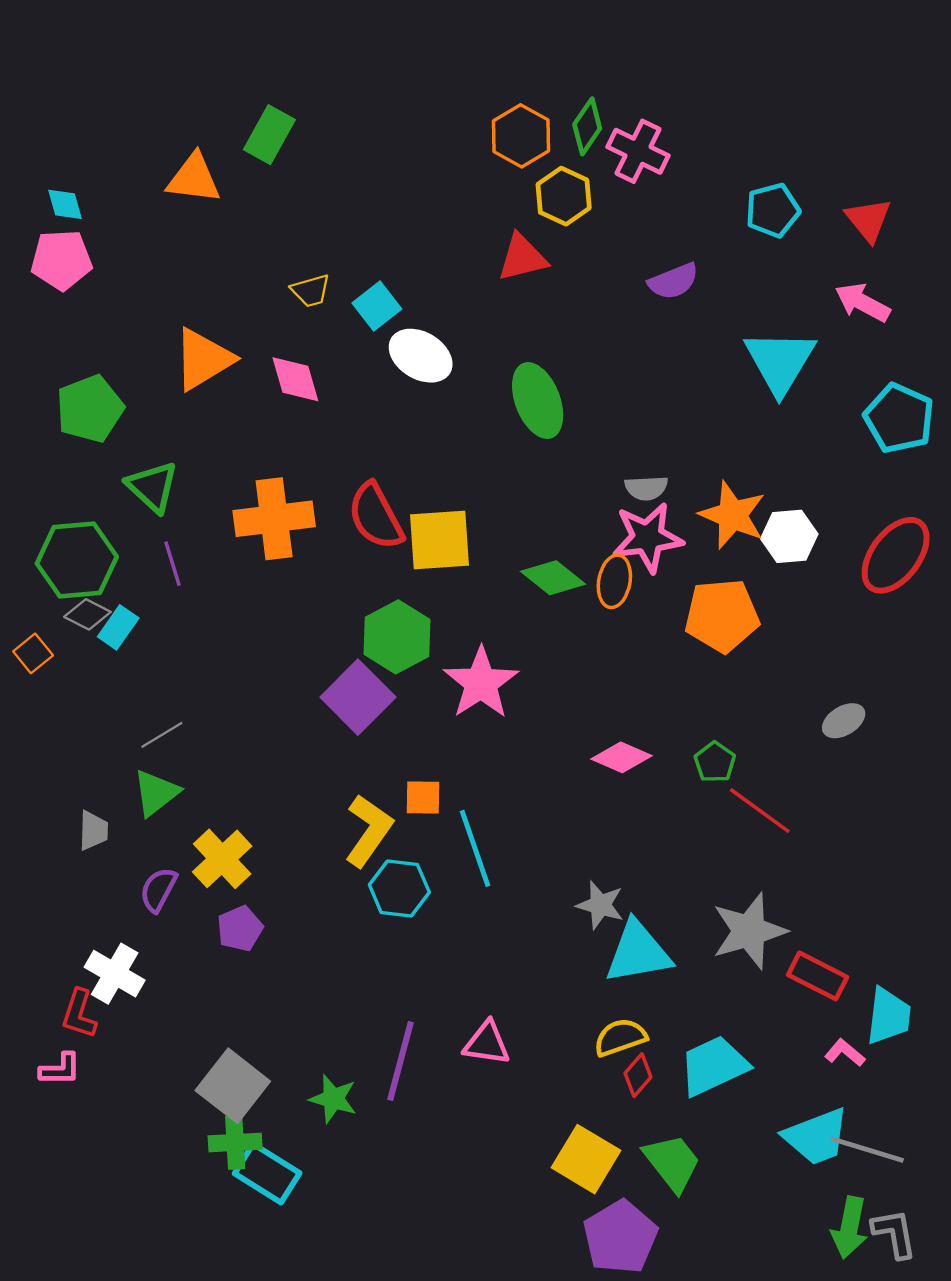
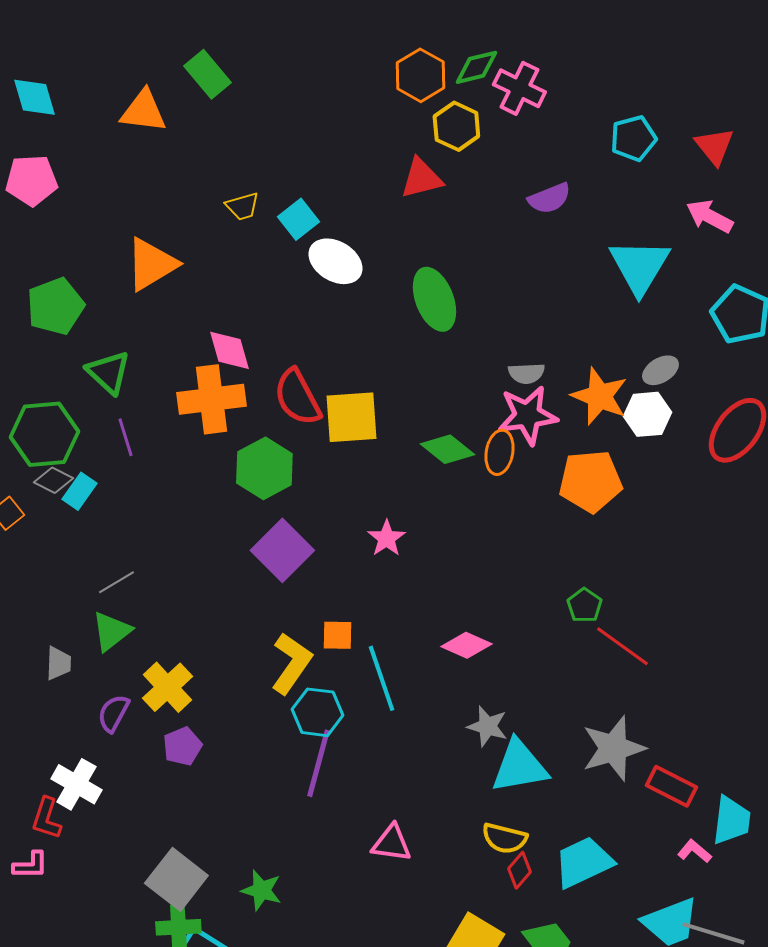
green diamond: (587, 126) -> (476, 67), turned 42
green rectangle: (269, 135) -> (207, 74), turned -69
cyan diamond: (65, 204) -> (34, 97), moved, size x1.4
pink diamond: (295, 379) -> (229, 350), moved
green hexagon: (397, 637) -> (264, 468), moved
pink star: (481, 683) -> (386, 538), size x0.6
gray ellipse: (844, 721) -> (660, 370), moved
pink diamond: (621, 757) -> (466, 645), moved
yellow semicircle: (620, 1037) -> (504, 838), turned -147
purple line: (401, 1061) -> (318, 763), moved

